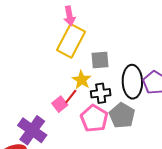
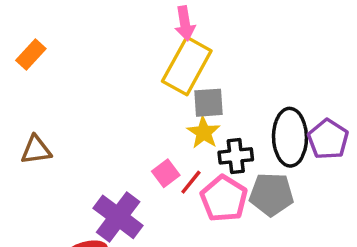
gray square: (100, 60) -> (208, 103), moved
red line: (71, 96) -> (191, 182), moved
gray pentagon: (122, 115) -> (271, 194), turned -30

